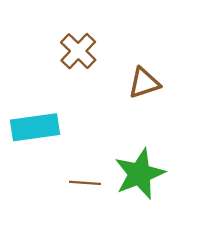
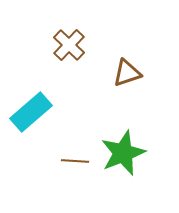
cyan rectangle: (35, 127) -> (31, 112), turned -33

